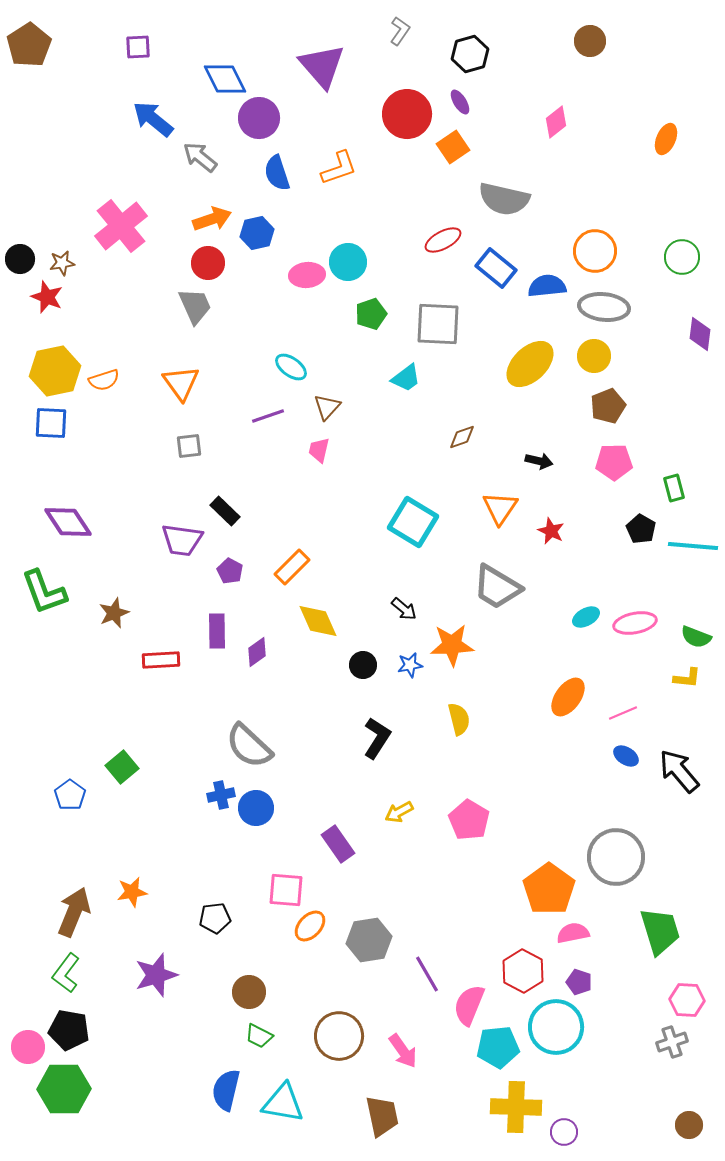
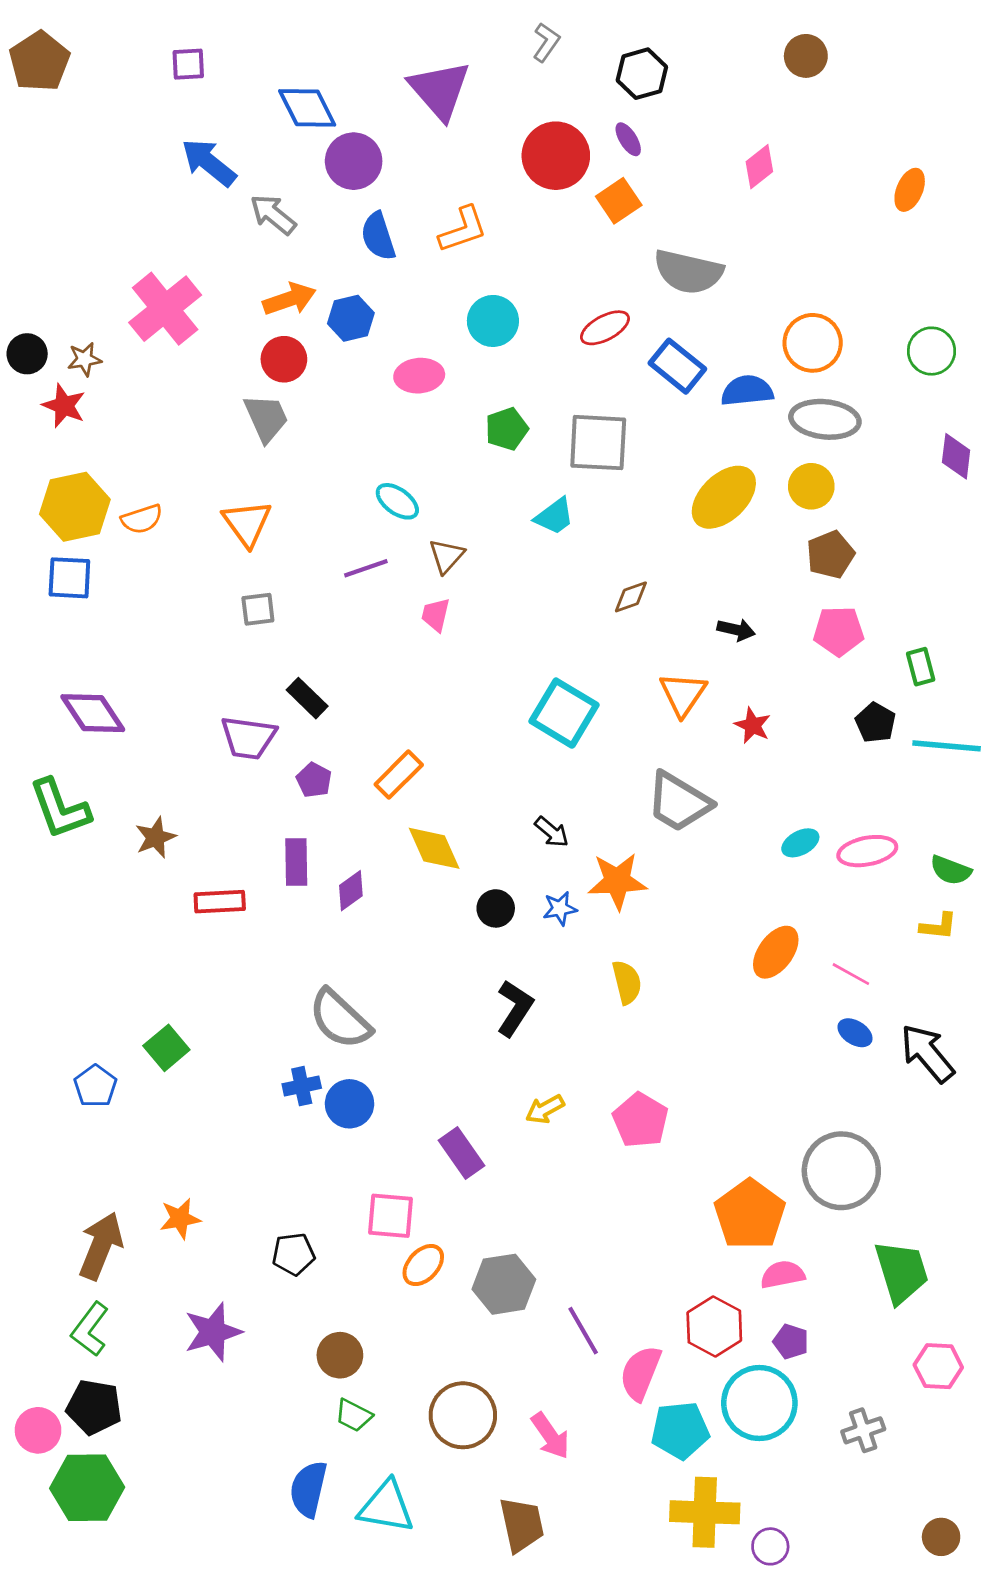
cyan circle: (348, 262) -> (493, 321), moved
pink line: (623, 713) -> (851, 974), turned 52
gray cross: (672, 1042) -> (863, 1430), moved

